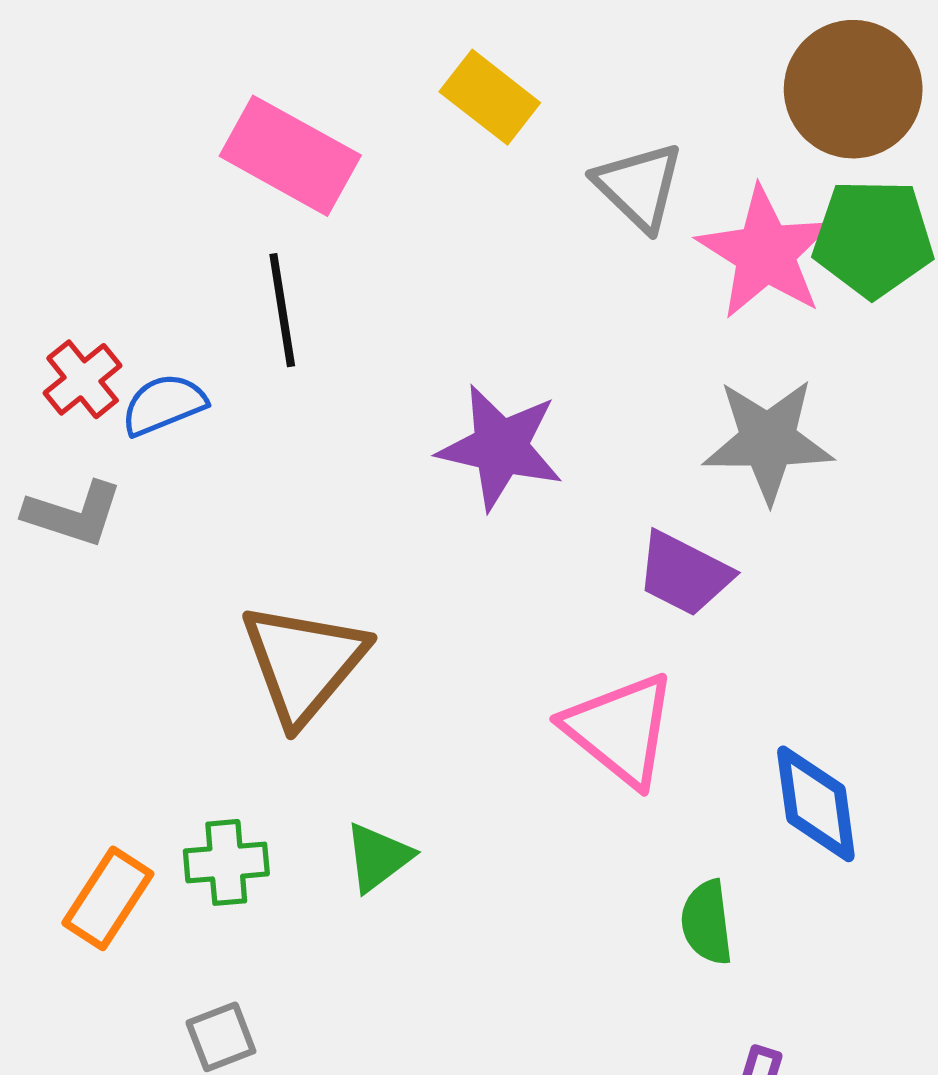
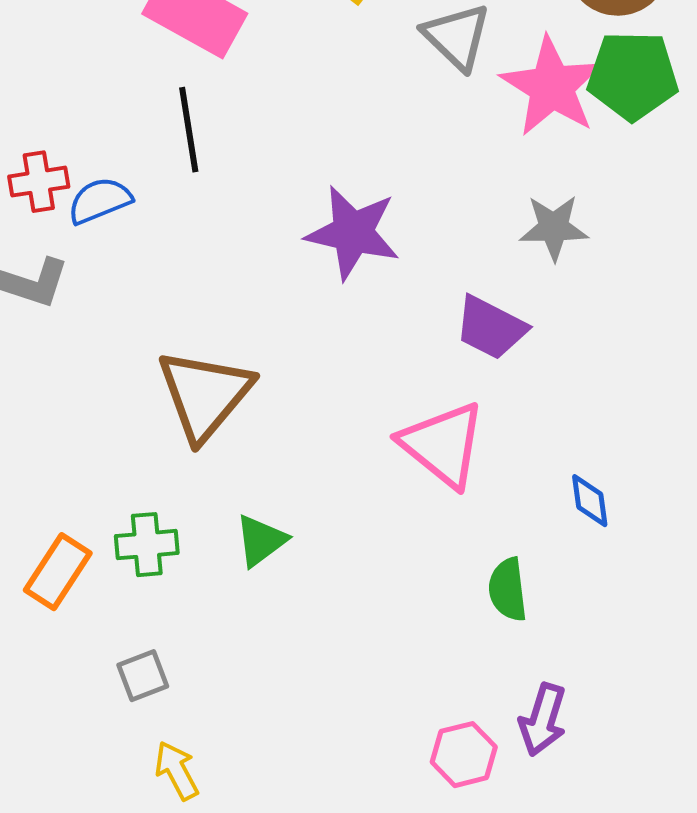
red cross: (83, 379) -> (39, 182), turned 30
gray star: (768, 441) -> (554, 228), size x0.7
blue diamond: (816, 804) -> (590, 501), size x0.6

